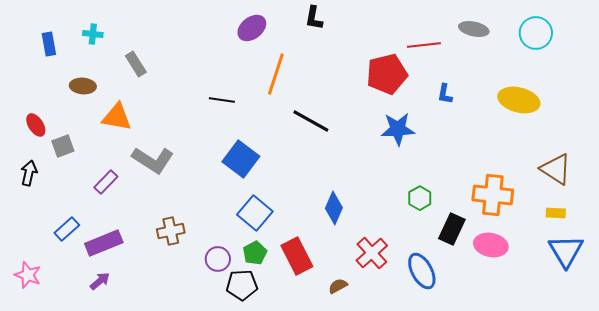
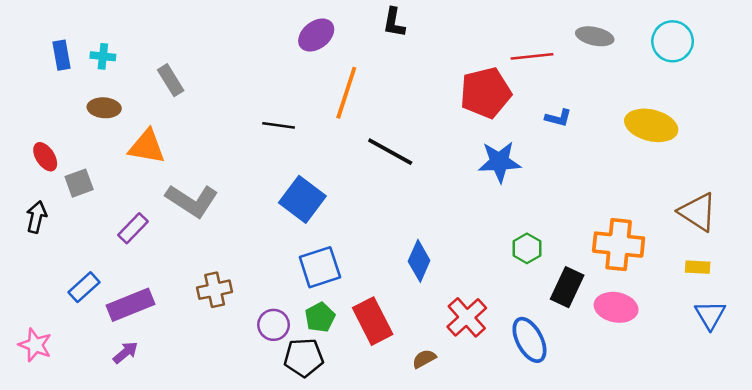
cyan cross: (93, 34) -> (103, 56), moved
blue L-shape: (445, 94) -> (558, 118), turned -85
blue square: (255, 213) -> (320, 267), turned 32
blue triangle: (566, 251) -> (710, 315), size x0.7

